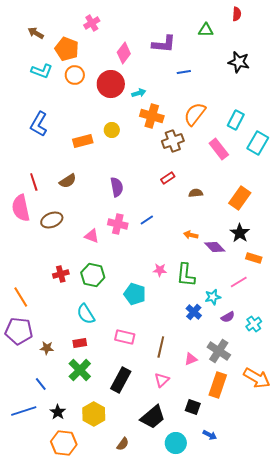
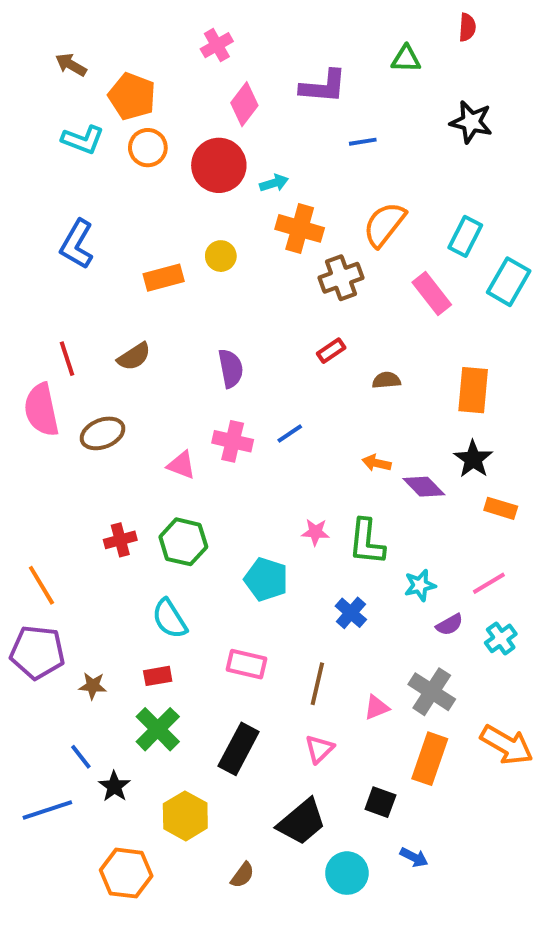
pink cross: (92, 23) -> (217, 45), moved
orange rectangle: (240, 198) -> (473, 390), turned -30
pink line: (239, 282) -> (489, 583), moved
blue cross: (194, 312) -> (351, 613), moved
black star: (58, 412) -> (114, 786), moved

